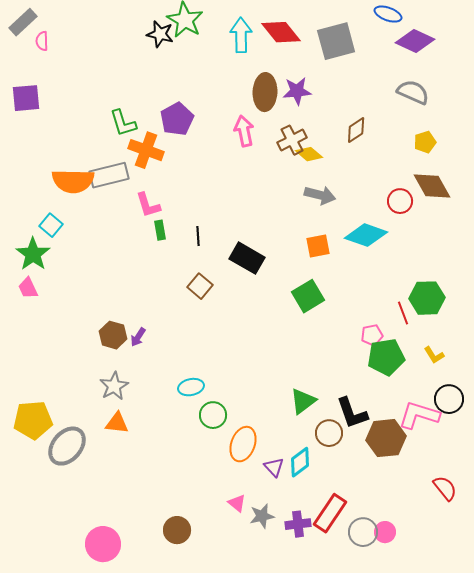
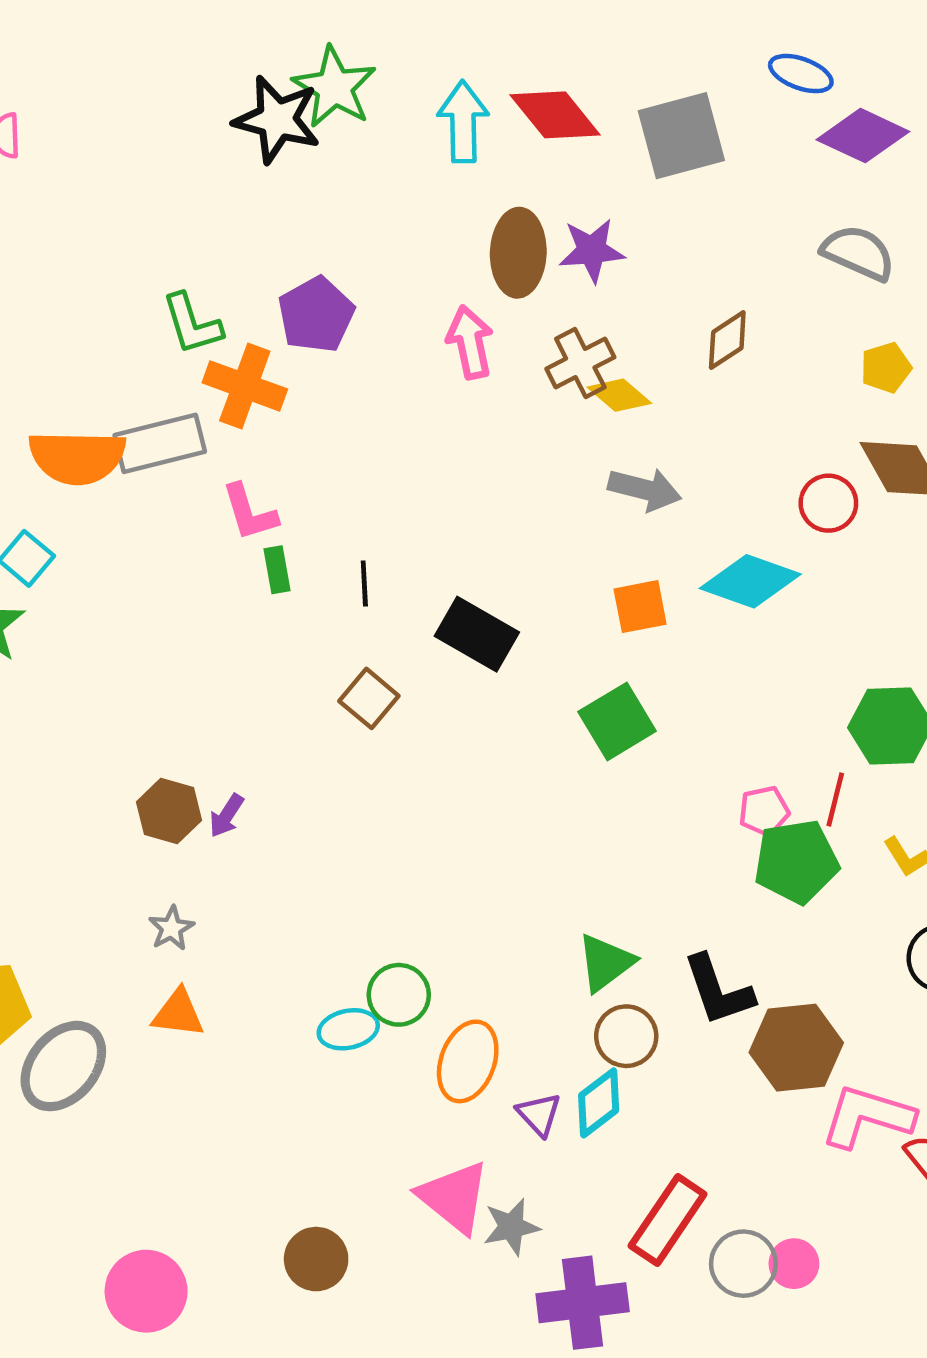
black star: (160, 34) -> (277, 119), size x1.4
red line: (403, 313) -> (835, 800), moved, turned 35
gray star: (114, 386) -> (171, 928), size x0.7
cyan ellipse: (191, 387) -> (348, 1029), moved
pink L-shape: (419, 415) -> (867, 1117), moved
brown circle: (329, 433) -> (626, 1036), moved
pink triangle: (237, 503) -> (454, 1197), size x1.8
purple cross: (298, 524) -> (583, 1303), moved, size x1.5

